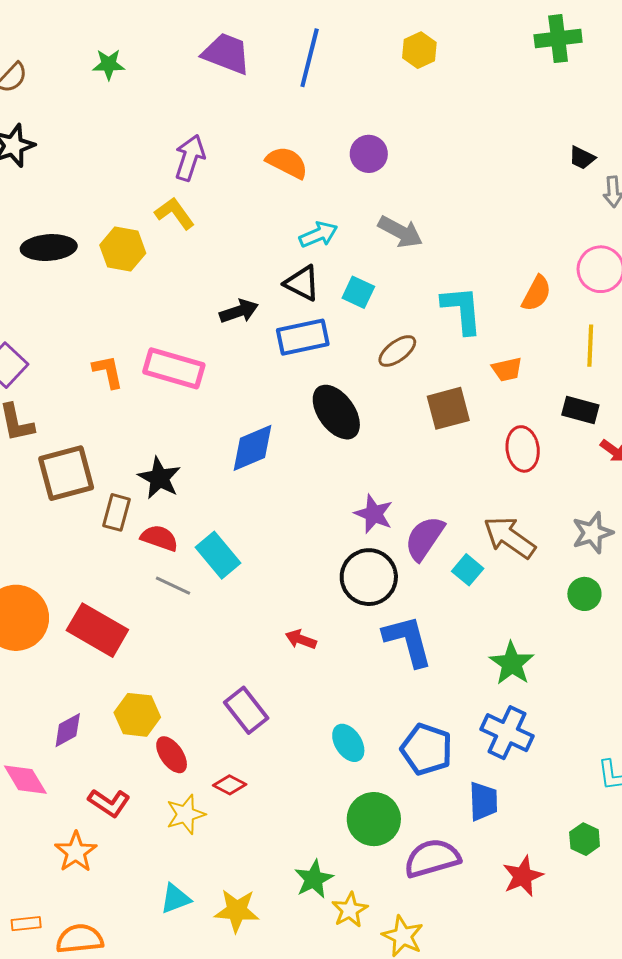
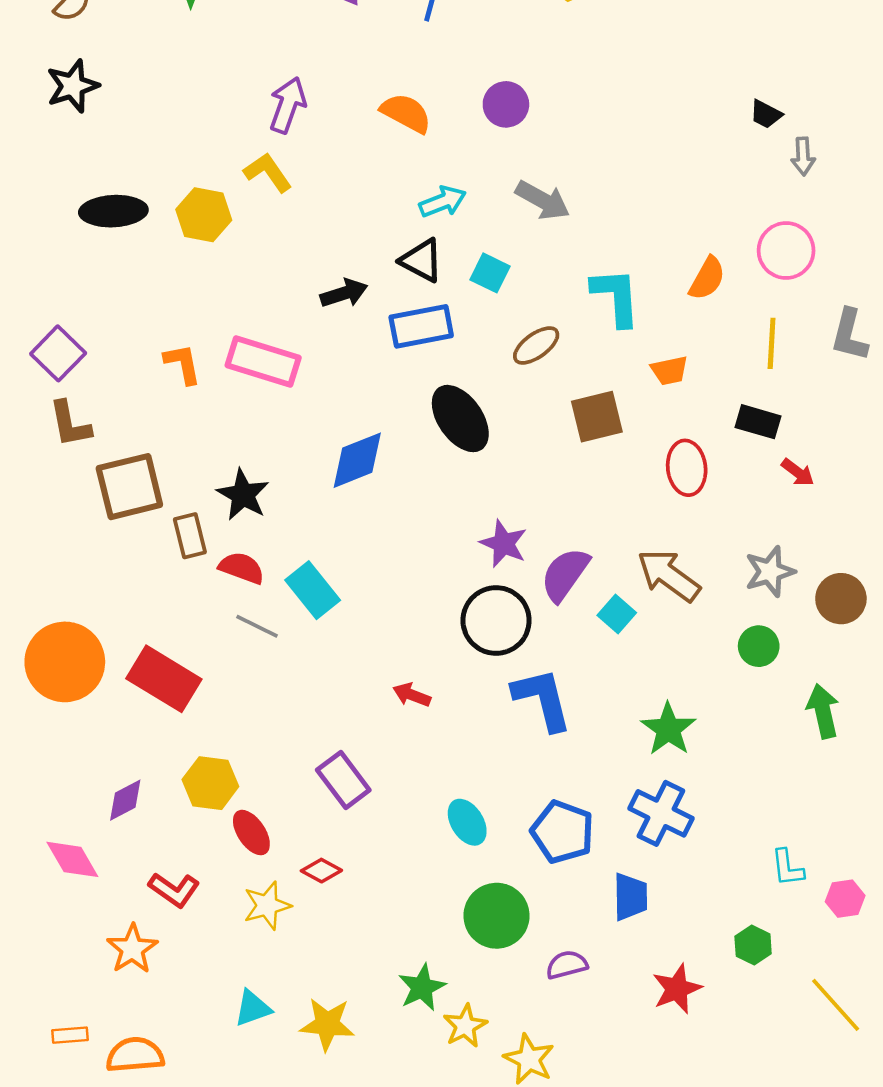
brown rectangle: (117, 512) -> (190, 536), turned -30
purple semicircle: (432, 858) -> (567, 965), size x0.6

